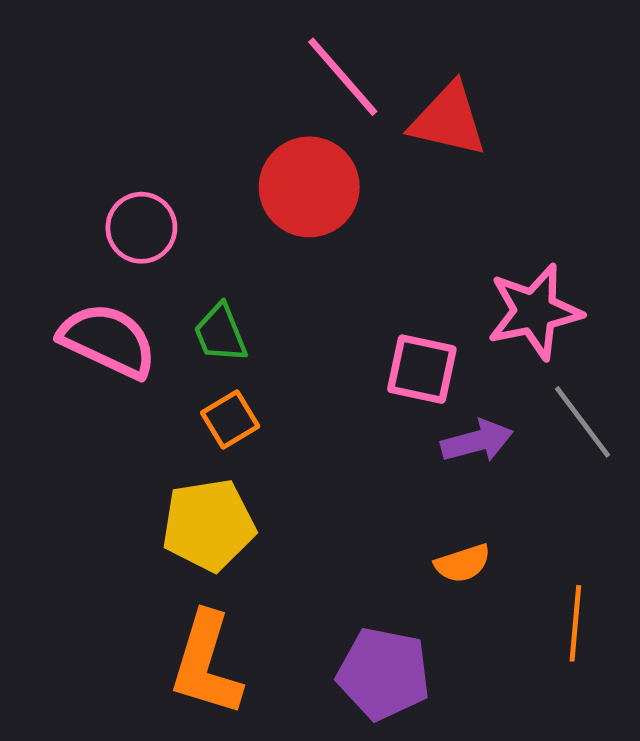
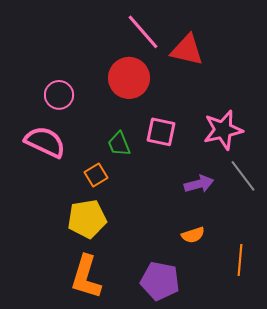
green trapezoid: (221, 333) -> (119, 144), moved
pink square: (422, 369) -> (161, 132), moved

